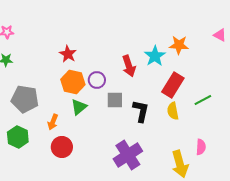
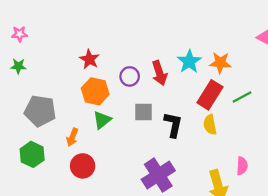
orange star: (179, 45) -> (220, 63), moved
purple circle: (97, 80) -> (130, 76), moved
green line: (203, 100) -> (242, 97), moved

